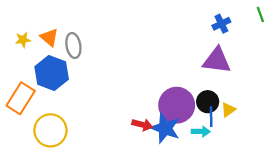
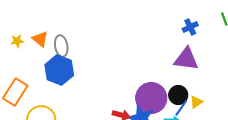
blue hexagon: (52, 73) -> (59, 70), moved
blue line: (211, 117) -> (181, 108), turned 36

